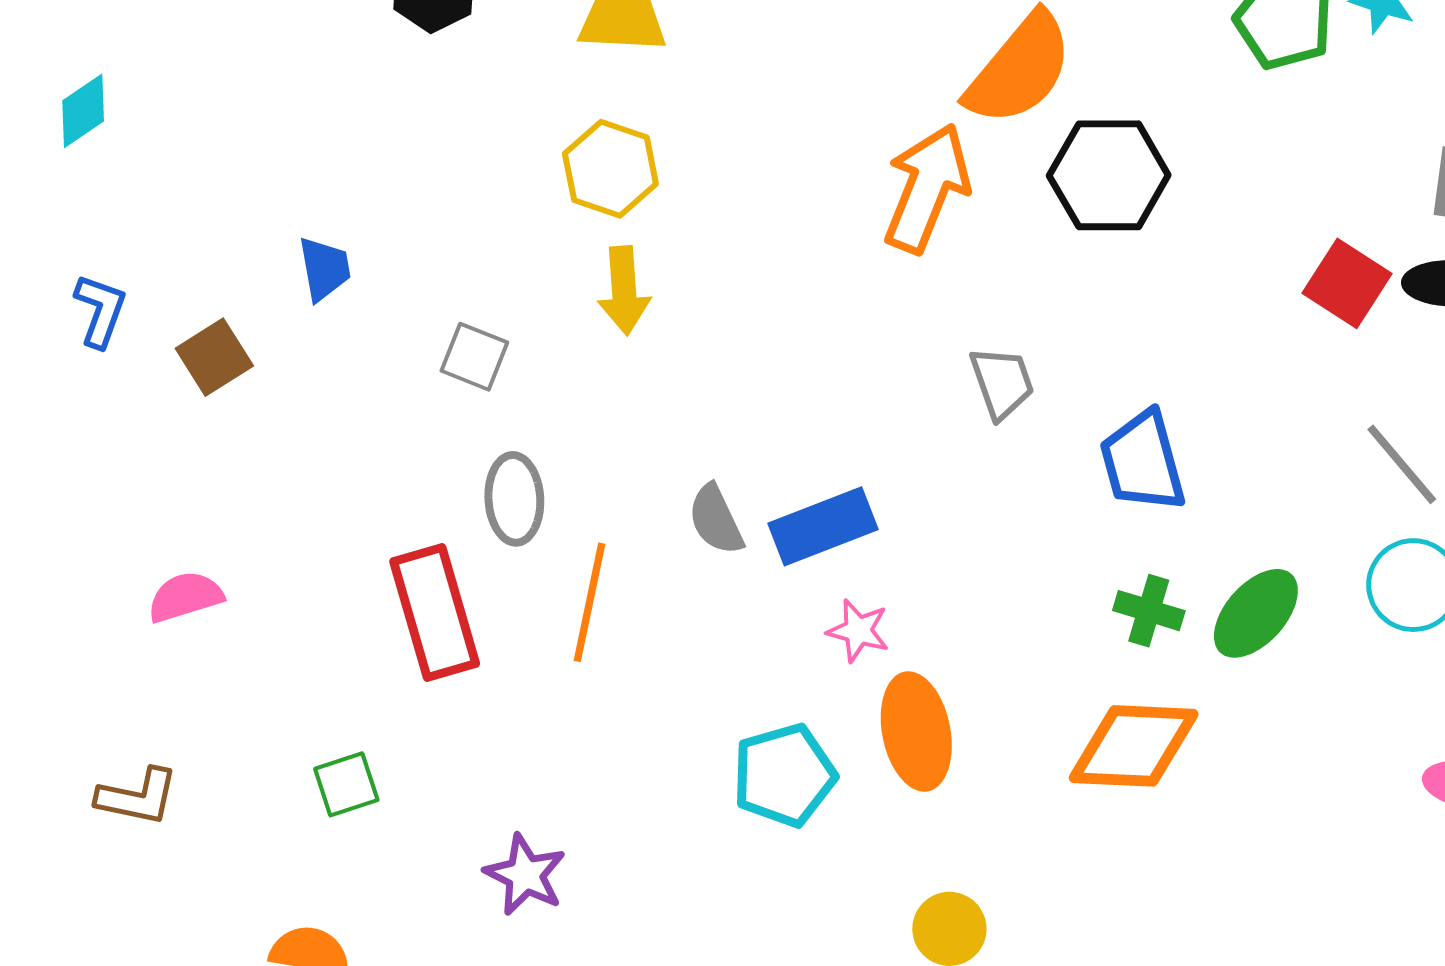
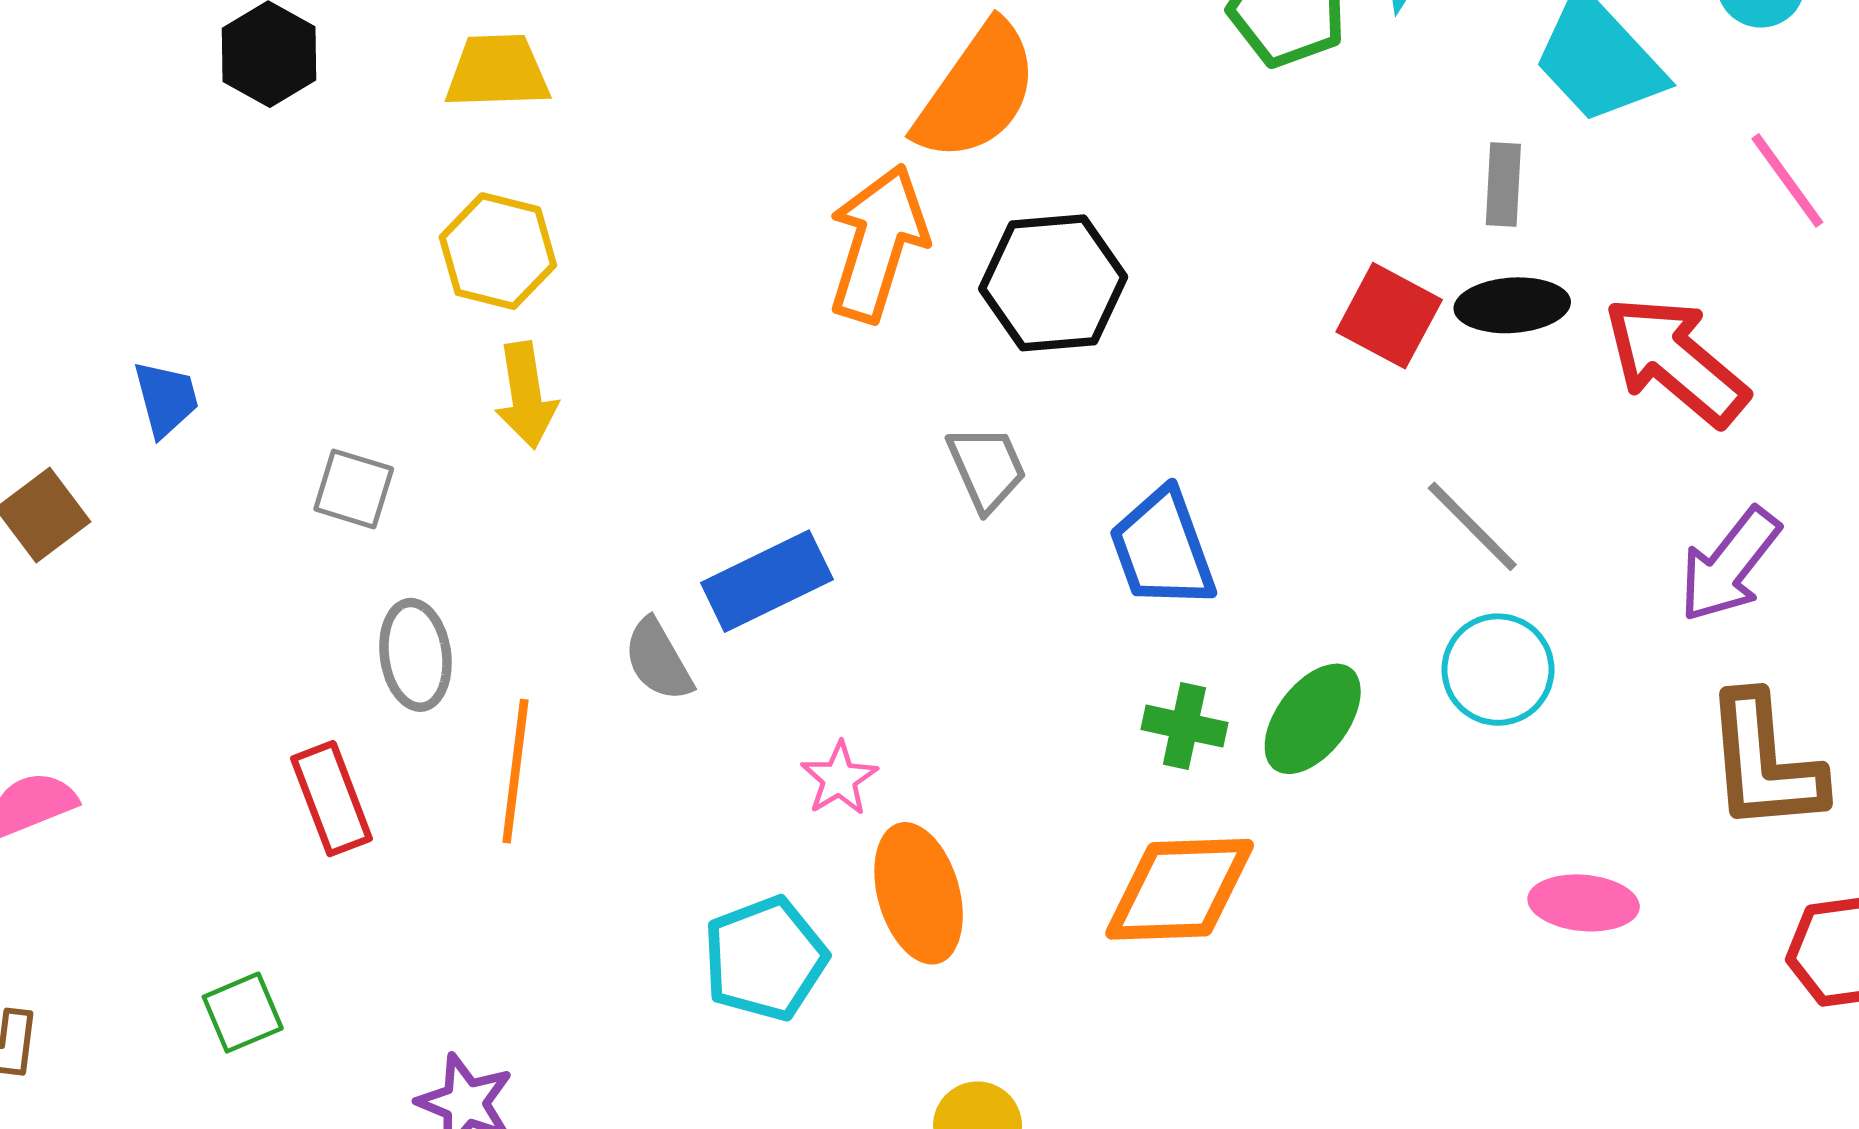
black hexagon: (1109, 175) -> (1053, 283), moved
blue rectangle: (823, 526) -> (767, 581), moved
red rectangle: (435, 613) -> (331, 799), size x0.7
pink star: (858, 631) -> (839, 779), turned 30

